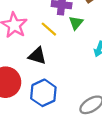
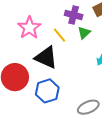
black triangle: (37, 56) -> (46, 57), size x1.4

